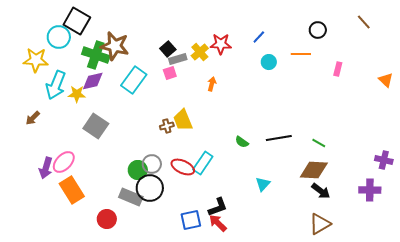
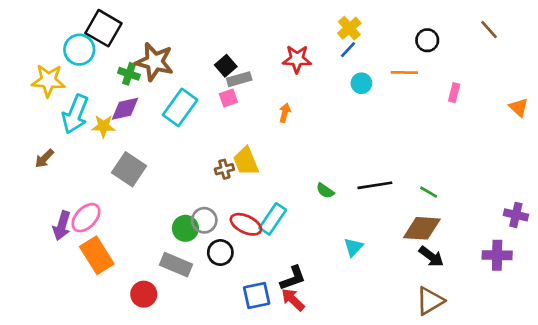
yellow cross: (200, 52) -> (349, 28), moved
green cross: (96, 55) -> (129, 74), size x0.6
black circle: (150, 188) -> (220, 253), moved, size x0.7

